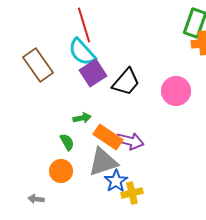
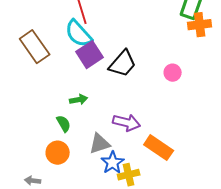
pink circle: (176, 91) -> (173, 73), size x0.6
orange rectangle: (108, 137) -> (159, 148), moved
gray triangle: (103, 162) -> (100, 144), size x0.7

